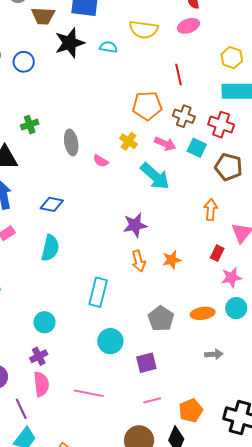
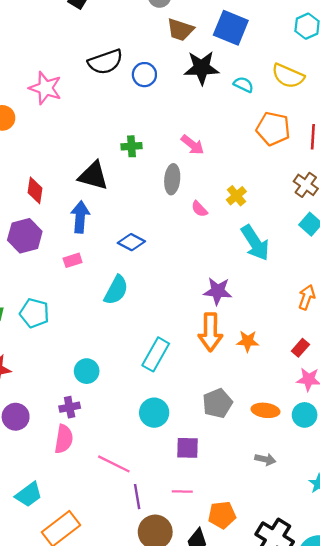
orange pentagon: (147, 106) -> (273, 129), moved
pink arrow: (165, 144) -> (193, 145), moved
orange arrow: (139, 261) -> (210, 332), size x1.5
purple line: (21, 409) -> (137, 497), moved

